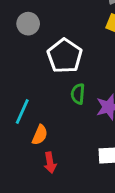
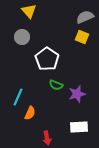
green semicircle: (78, 94) -> (56, 85), turned -72
red arrow: (50, 163) -> (47, 138), moved

